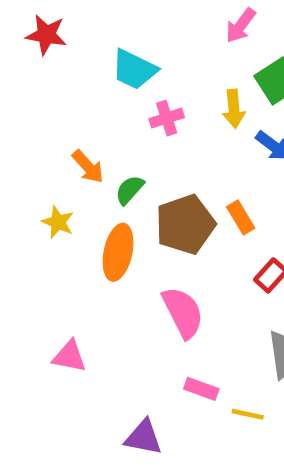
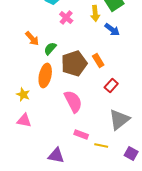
pink cross: (167, 118) -> (66, 18), turned -32
yellow star: (58, 222) -> (23, 95), moved

